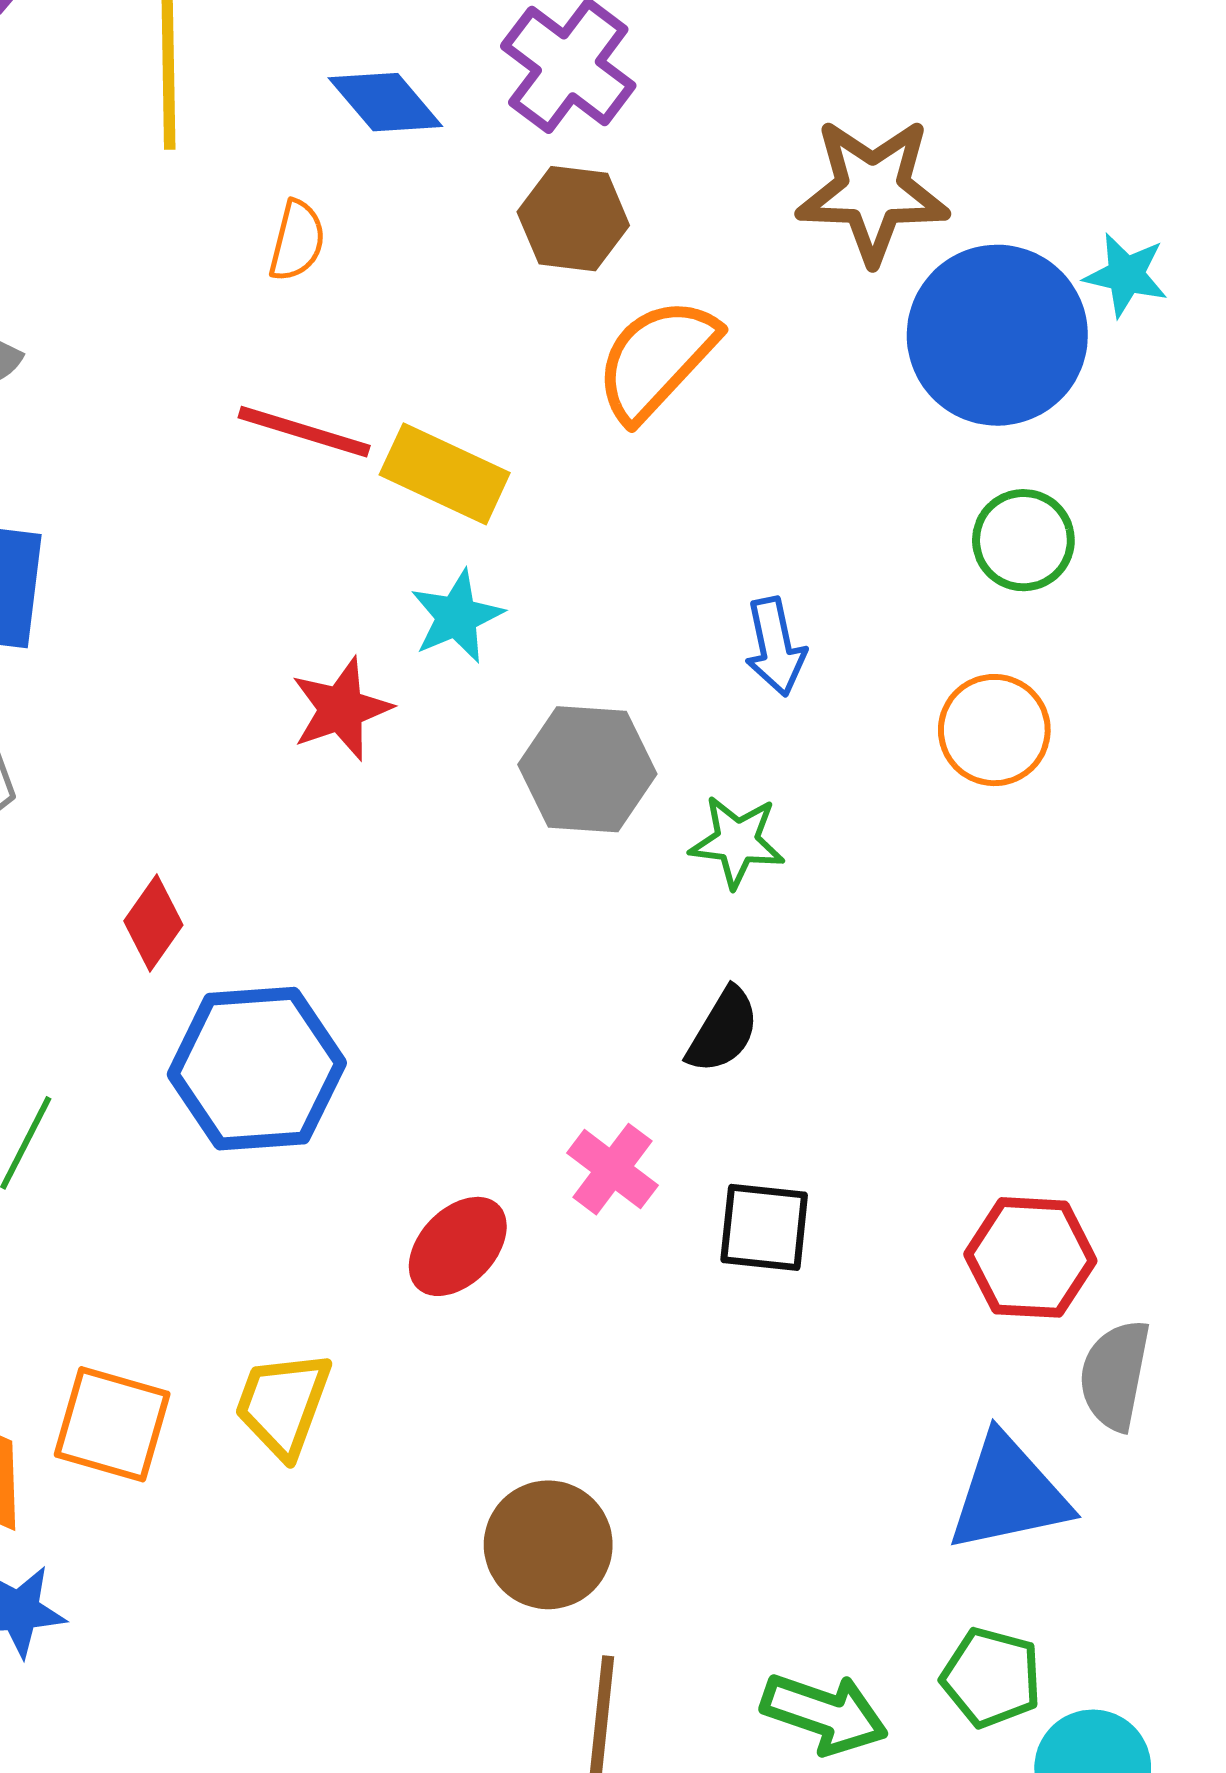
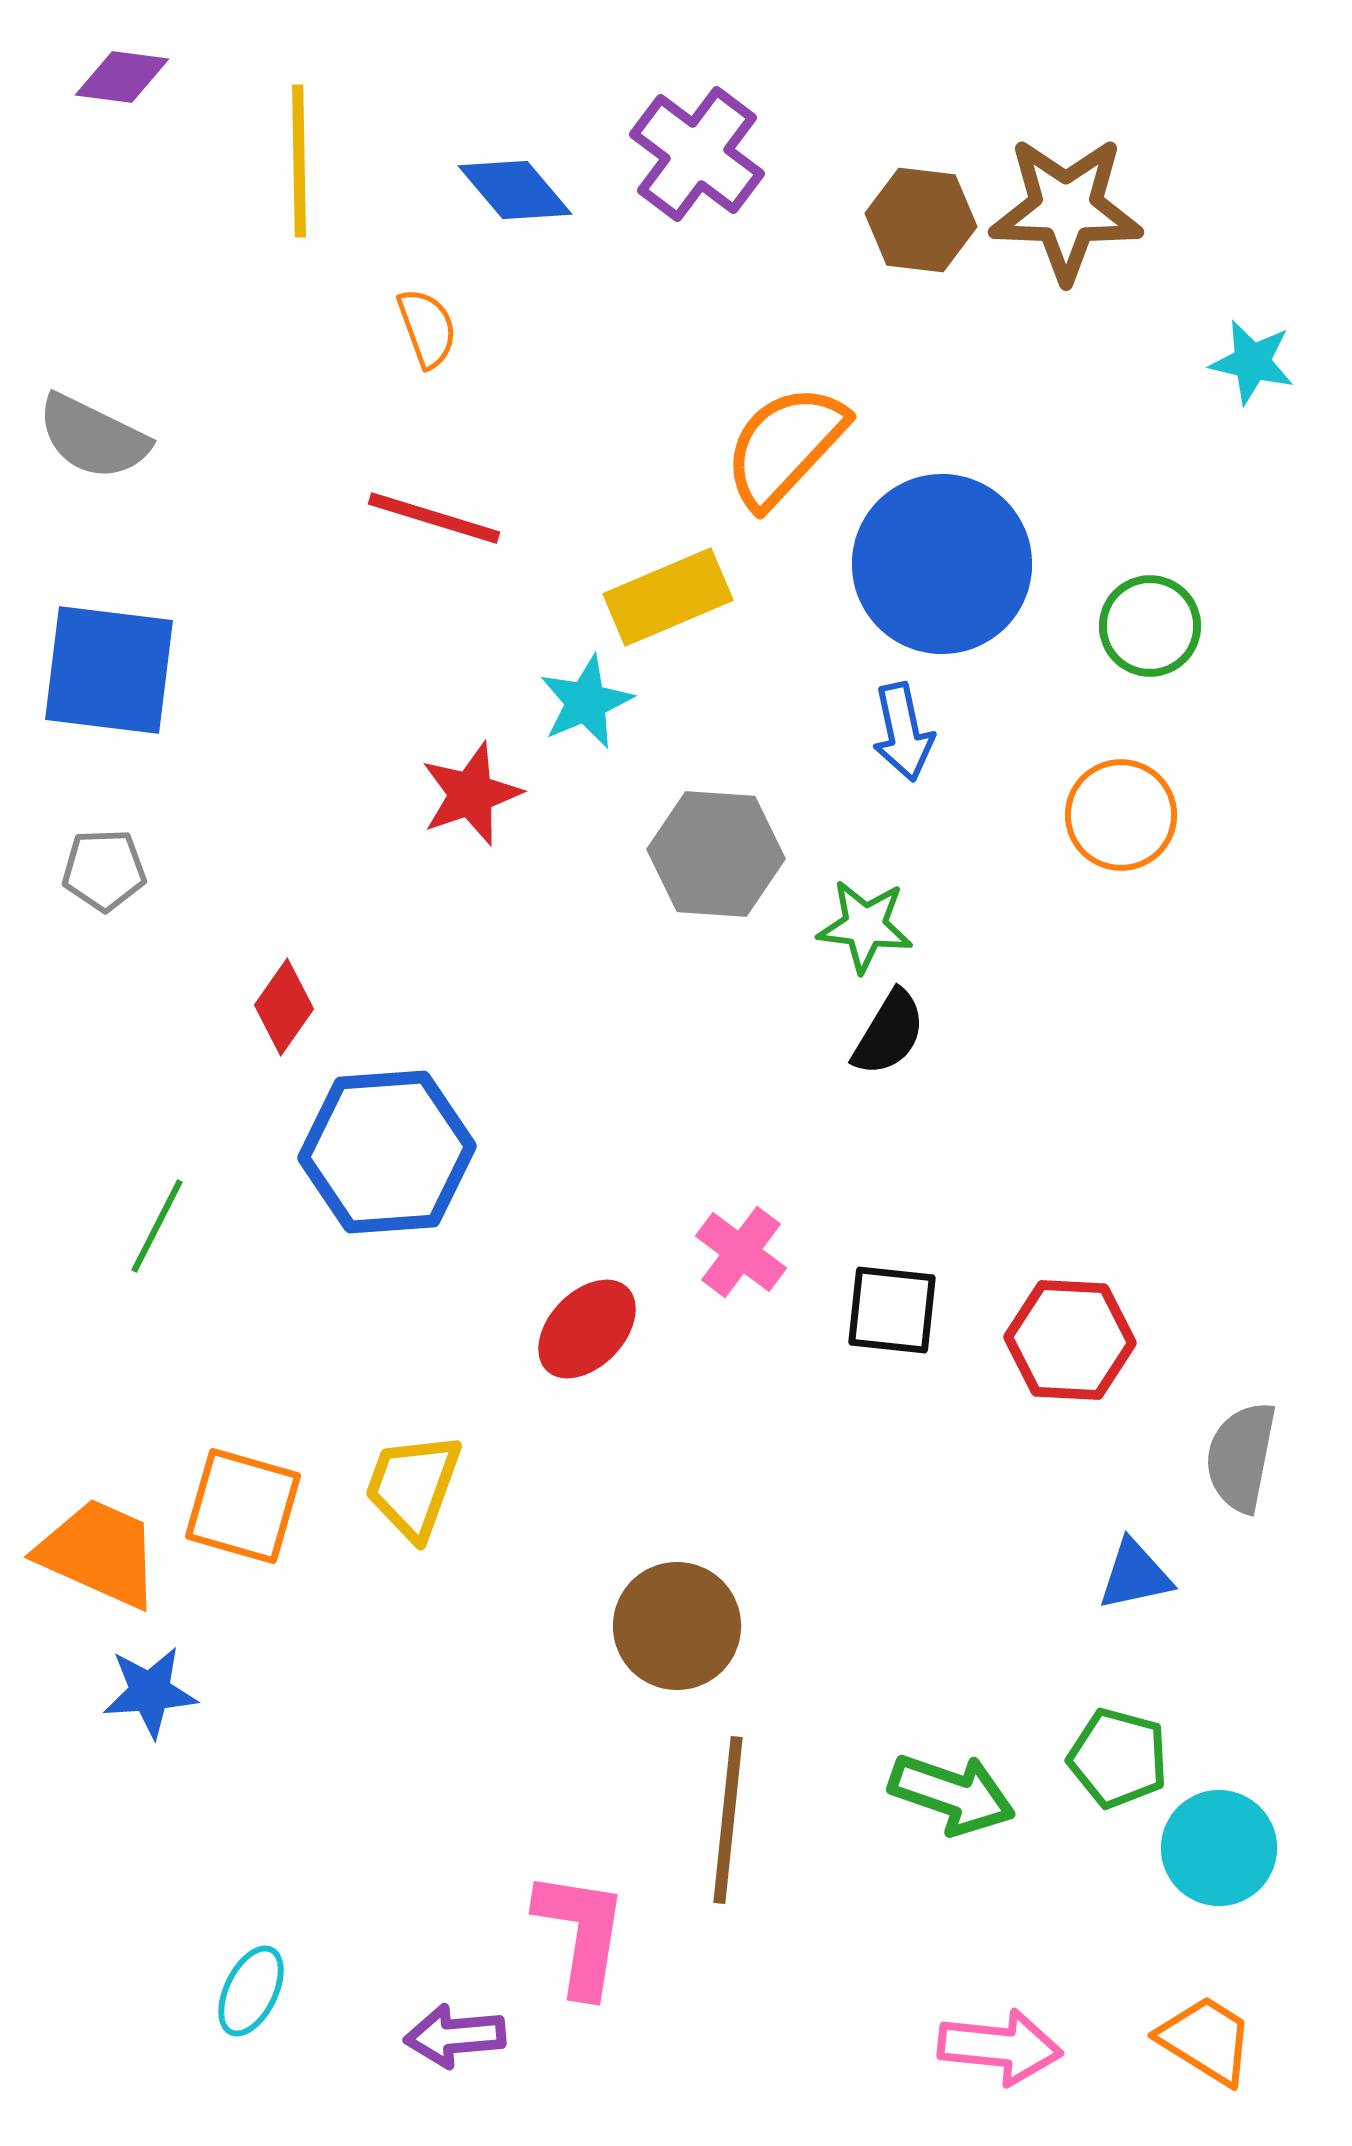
brown star: (873, 191) -> (1066, 209), moved
brown hexagon: (573, 219) -> (921, 220), moved
orange semicircle: (297, 241) -> (427, 328), turned -34
blue circle: (997, 335) -> (942, 564), moved
yellow rectangle: (445, 474) -> (668, 597), moved, turned -48
black semicircle: (723, 1030) -> (889, 1033), moved
red hexagon: (1030, 1257) -> (1070, 1340), moved
blue triangle: (1008, 1494) -> (1135, 1575), size x0.6

